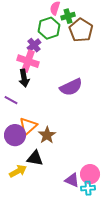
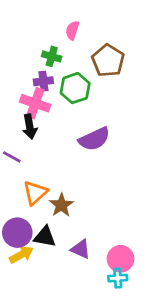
green cross: (68, 16) -> (52, 56), moved, turned 32
green hexagon: (49, 28) -> (75, 88), moved
purple cross: (34, 45) -> (43, 81), turned 32
purple circle: (15, 135) -> (17, 233), moved
purple triangle: (72, 180) -> (81, 249), moved

